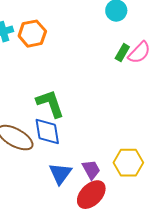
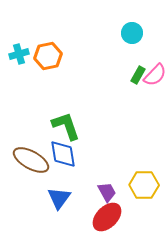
blue triangle: (60, 174) -> (59, 198), moved

